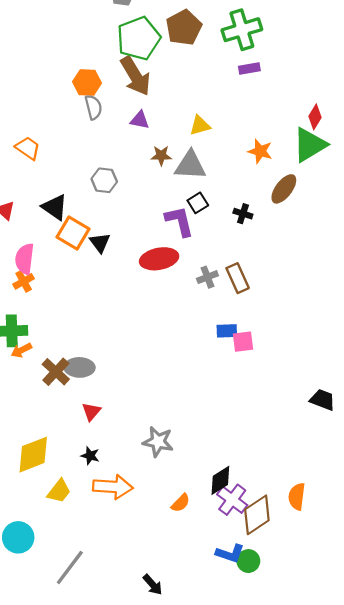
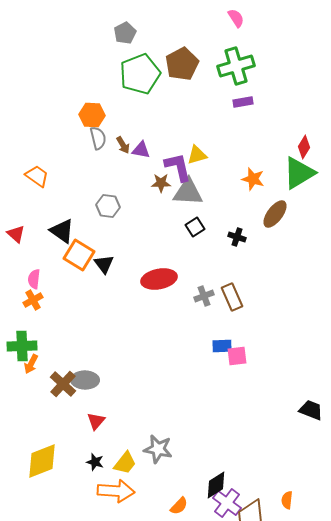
brown arrow: (135, 76) -> (123, 145), moved, size x0.5
purple L-shape: (179, 221) -> (178, 167), moved
pink semicircle: (25, 259) -> (34, 279), size x0.7
orange arrow: (21, 350) -> (31, 364), turned -36
yellow trapezoid: (59, 491) -> (125, 463), moved
orange semicircle: (297, 496) -> (287, 500), size x0.7

